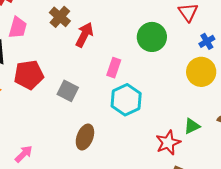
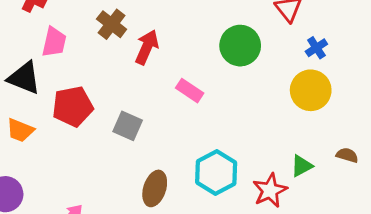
pink rectangle: (114, 68) -> (190, 91), turned -72
cyan hexagon: (126, 100) -> (216, 172), moved

